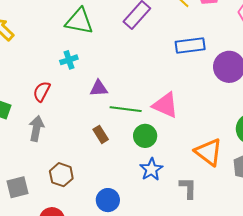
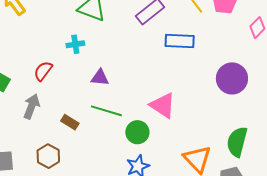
blue rectangle: (190, 46) -> (180, 41), moved
green line: (126, 109) -> (106, 111), moved
brown rectangle: (101, 134) -> (70, 122), moved, turned -36

